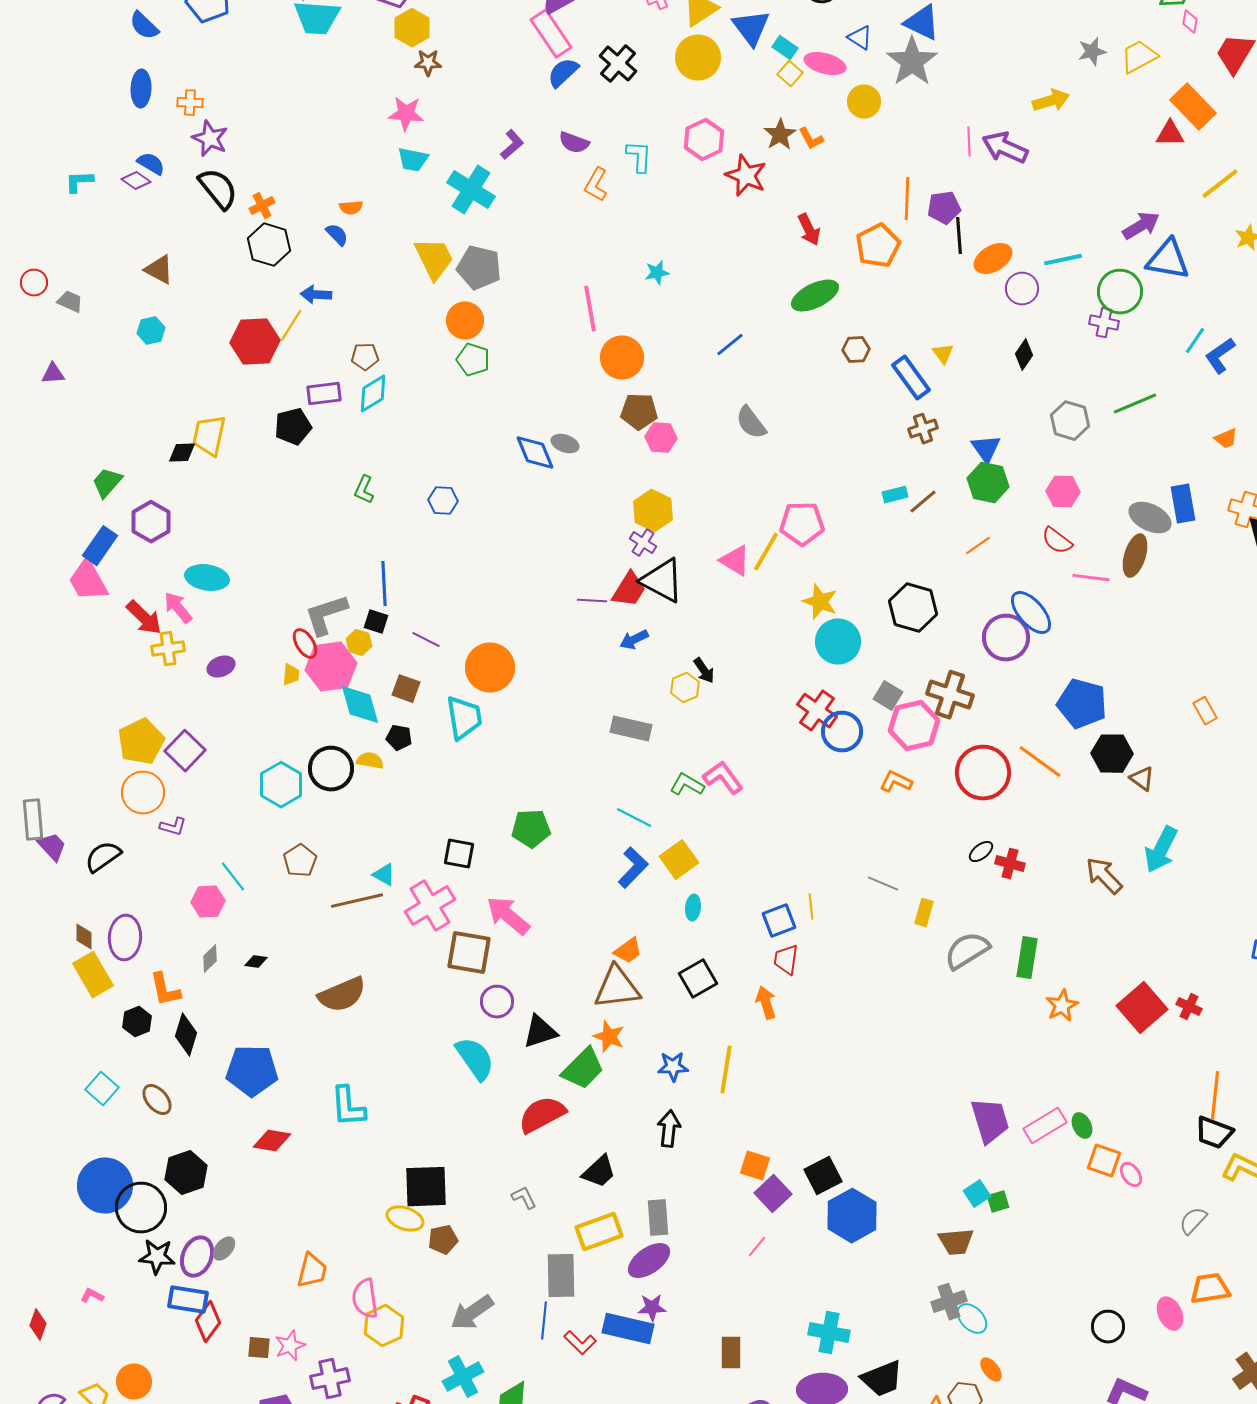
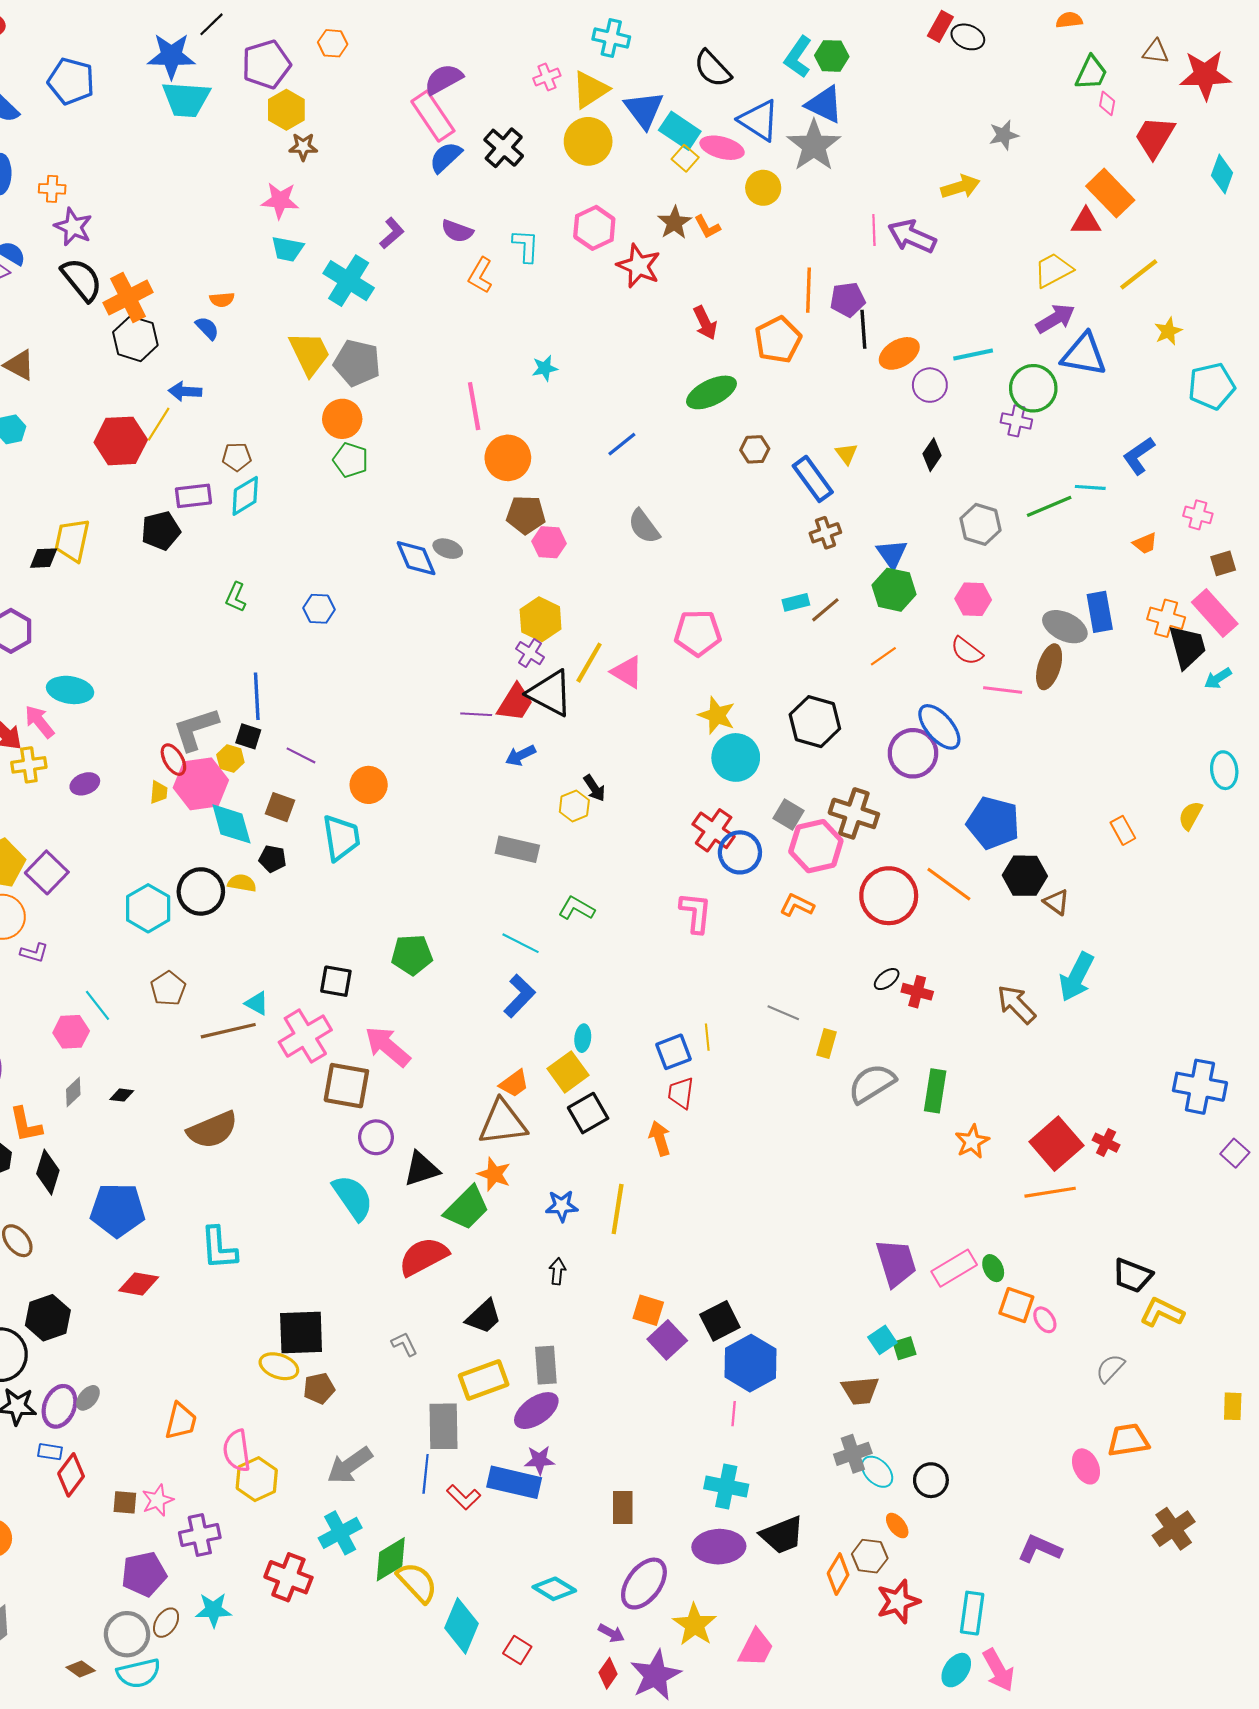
blue triangle: (860, 38) -> (759, 120), size x1.6
cyan rectangle: (785, 48) -> (680, 131), size x1.5
yellow trapezoid: (1139, 57) -> (1053, 270), moved
orange cross: (262, 206) -> (128, 298), size x1.8
cyan line: (1195, 341) -> (1090, 487), moved, turned 60
yellow line: (766, 552) -> (589, 663), moved
orange circle: (490, 668) -> (369, 785), size x0.7
pink L-shape: (723, 778) -> (696, 913), moved, turned 42
yellow square: (679, 860) -> (568, 1072), moved
orange line: (1215, 1096) -> (1050, 1192), moved, turned 75
black arrow: (669, 1129) -> (557, 1271), size x0.7
pink line: (757, 1247) -> (734, 1414), moved, turned -35
blue rectangle: (188, 1300) -> (50, 1452), size x0.6
black circle: (1108, 1327) -> (931, 1480), moved

